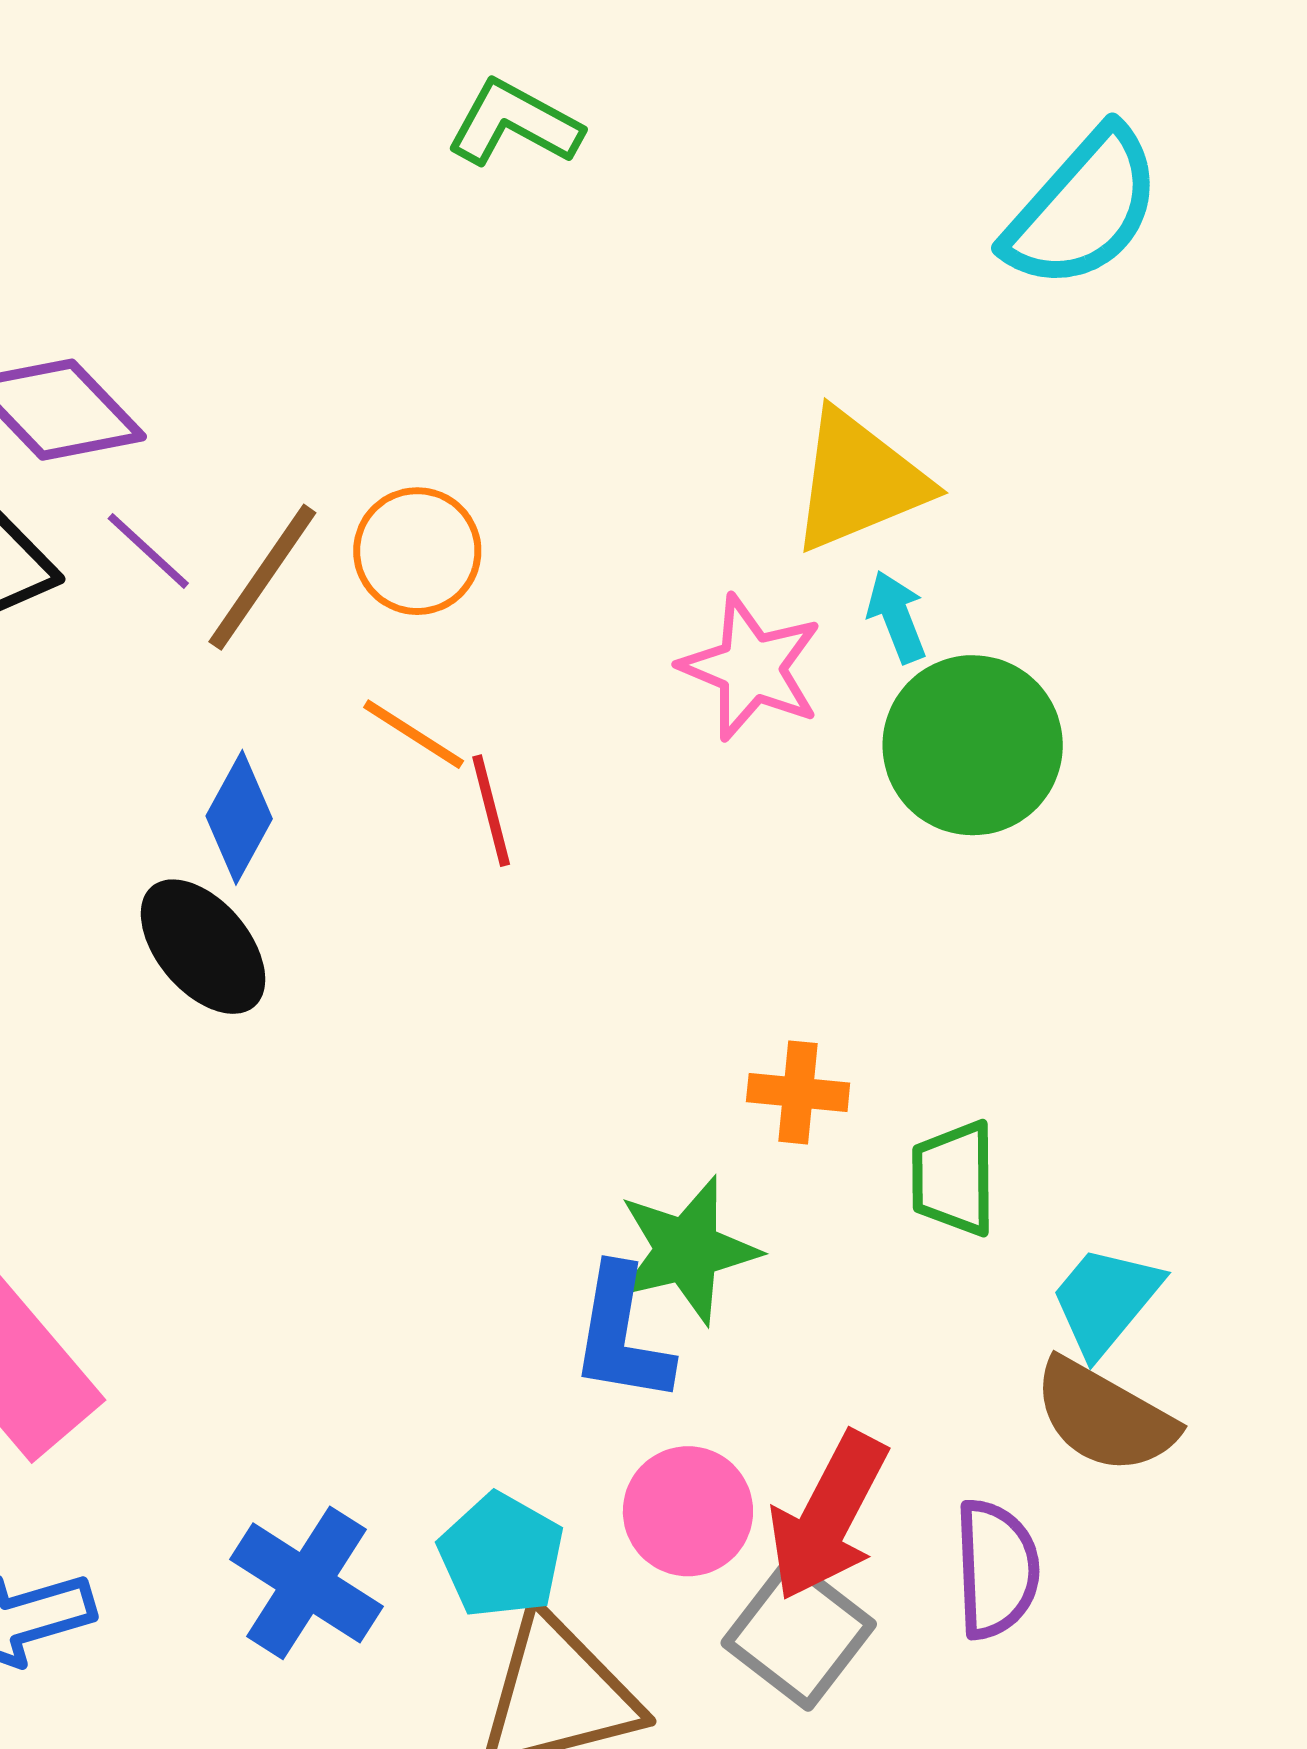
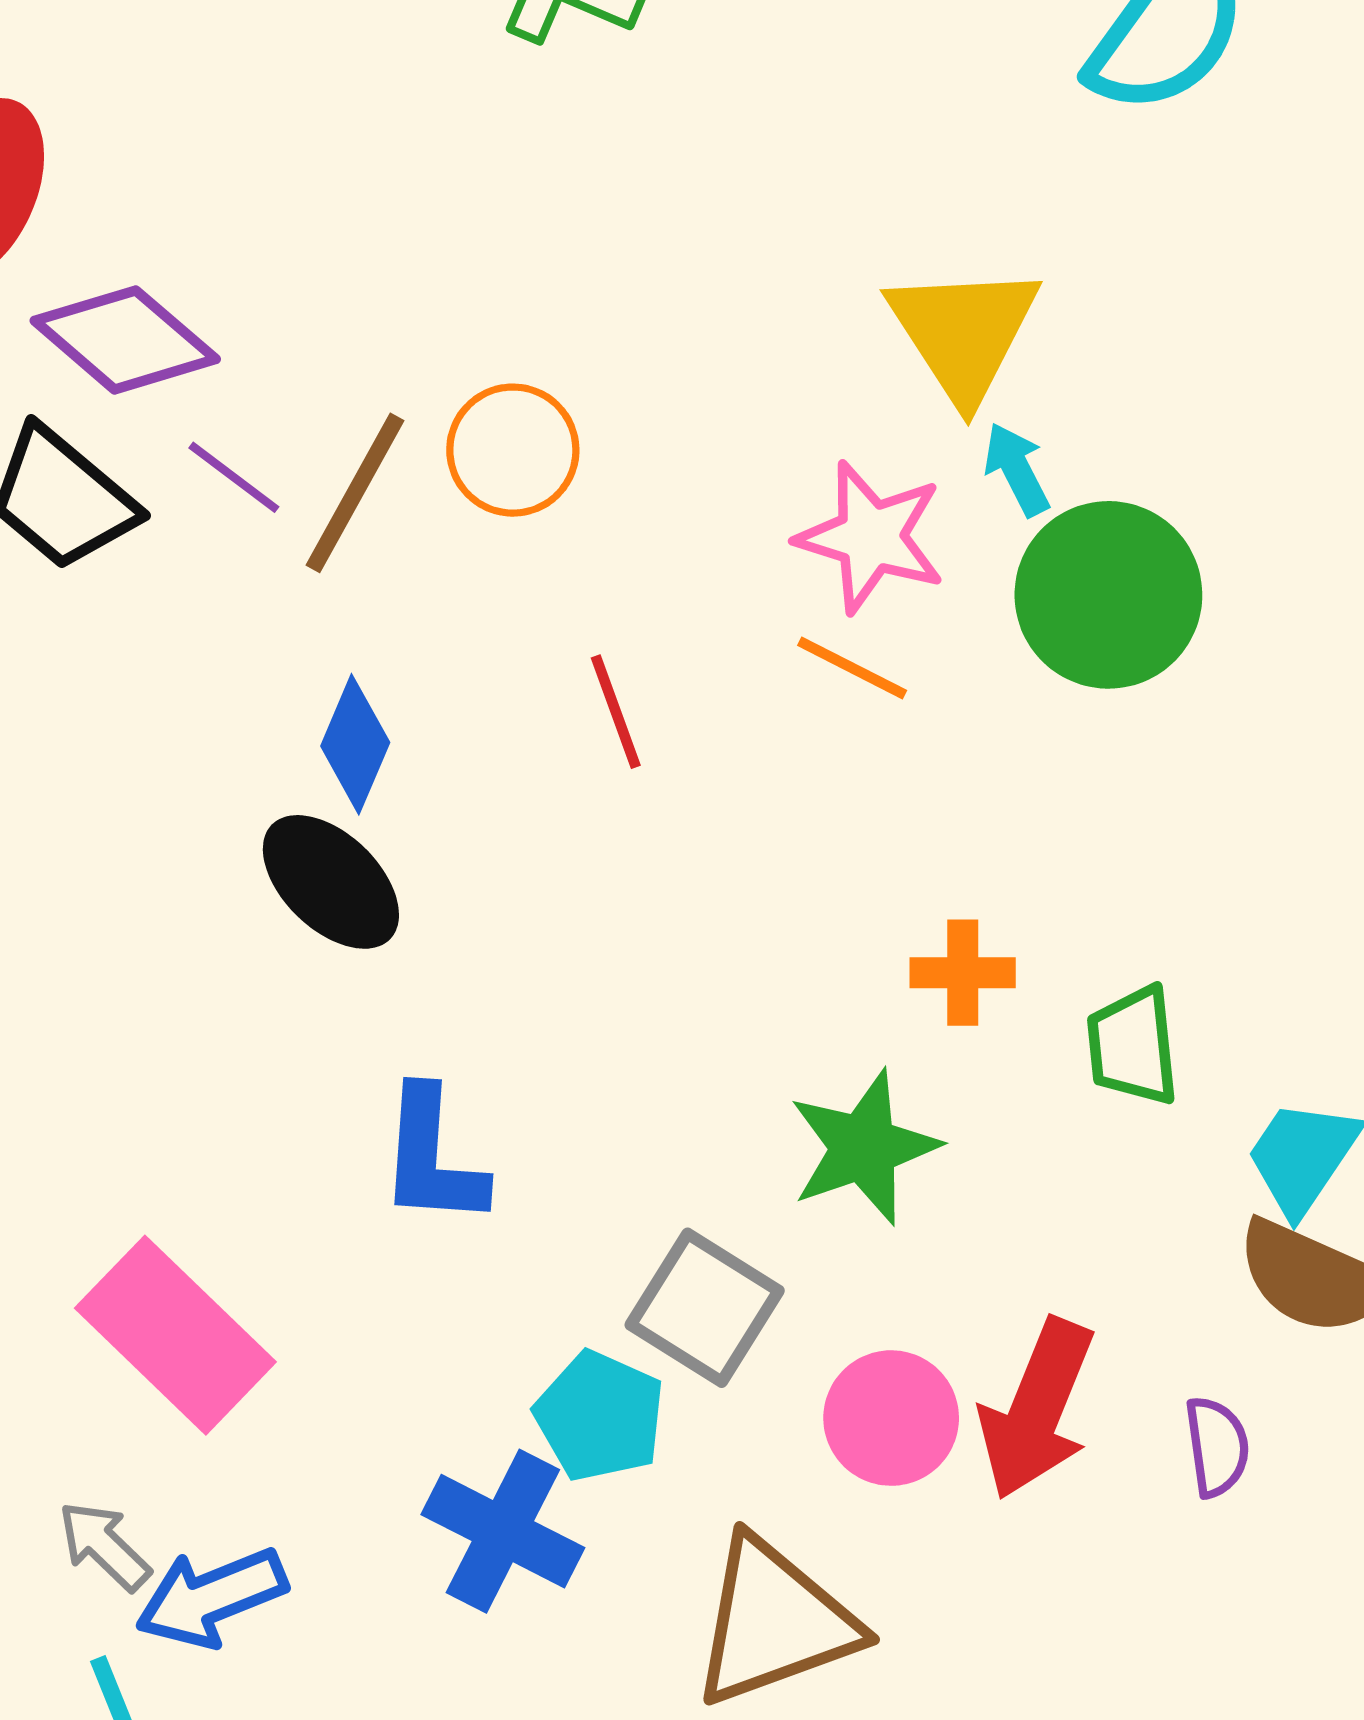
yellow triangle: (859, 481) -> (964, 333), turned -35
orange line: (414, 734) -> (852, 668), moved
blue L-shape: (622, 1335) -> (432, 1157), moved
cyan pentagon: (501, 1556) -> (600, 1416), moved
purple semicircle: (996, 1569) -> (1217, 1447), size x0.7
gray square: (799, 1633) -> (705, 1308), moved

